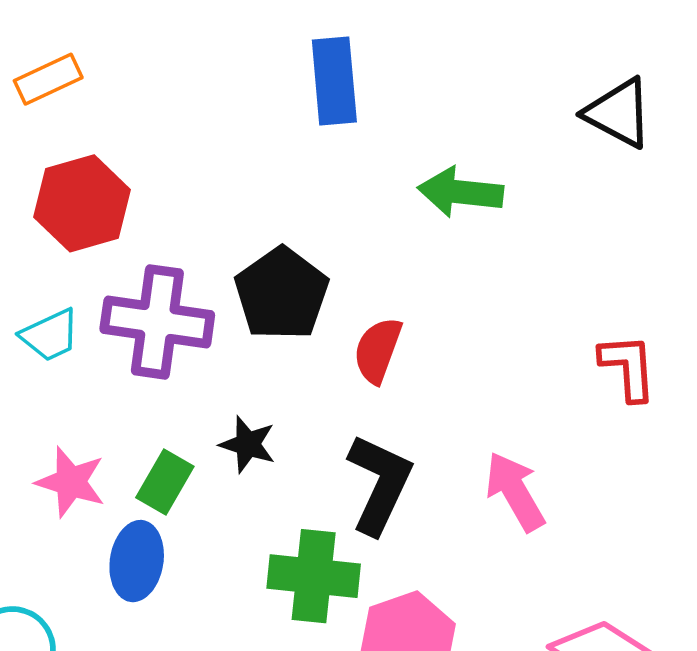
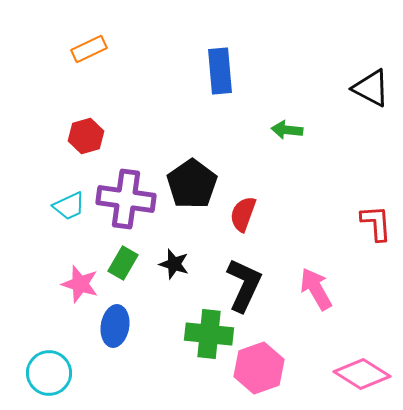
orange rectangle: (48, 79) -> (89, 49), moved
green arrow: (460, 192) -> (287, 130), size x0.7
red hexagon: (82, 203) -> (86, 136), size x0.7
green rectangle: (165, 482) -> (123, 263), moved

